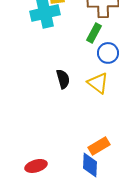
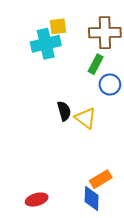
yellow triangle: (98, 83) -> (85, 118), moved

